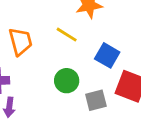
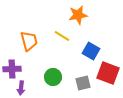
green circle: (67, 81) -> (53, 77), moved

